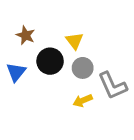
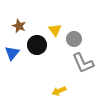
gray circle: (83, 68) -> (74, 39), moved
yellow arrow: (83, 101) -> (59, 91), moved

